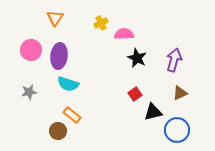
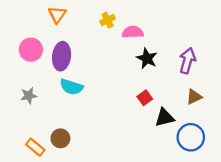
orange rectangle: (72, 115) -> (35, 147), moved

